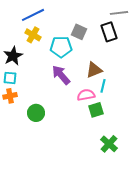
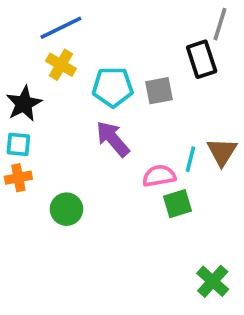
gray line: (119, 13) -> (220, 24), turned -66
gray square: (79, 32) -> (159, 91), moved, turned -35
brown triangle: (94, 70) -> (222, 152), moved, turned -36
green cross: (109, 144) -> (213, 281), moved

